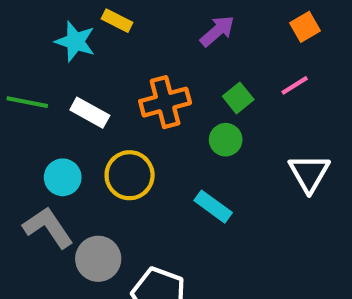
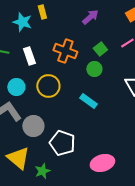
yellow rectangle: (117, 21) -> (42, 12), turned 48
orange cross: (165, 102) -> (65, 51), turned 35
white rectangle: (90, 113) -> (29, 56), turned 42

